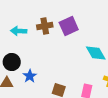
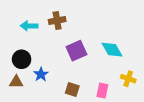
purple square: (69, 26) -> (76, 51), moved

